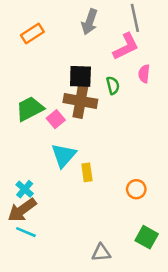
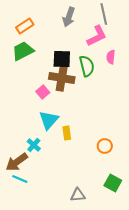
green semicircle: (113, 85) -> (87, 66), size x1.5
green trapezoid: (30, 109) -> (23, 51), moved
cyan cross: (25, 189) -> (34, 145), moved

